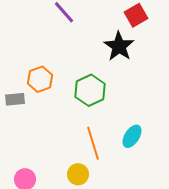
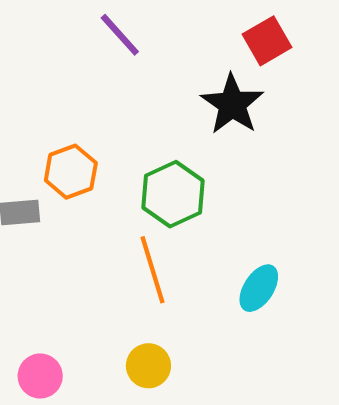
orange line: (93, 143) -> (153, 270), moved

